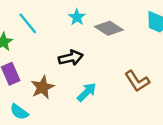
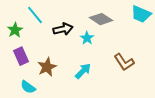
cyan star: (77, 17) -> (87, 38), moved
black arrow: (71, 58) -> (63, 29), moved

